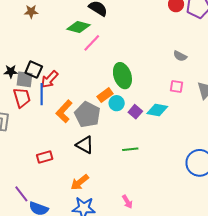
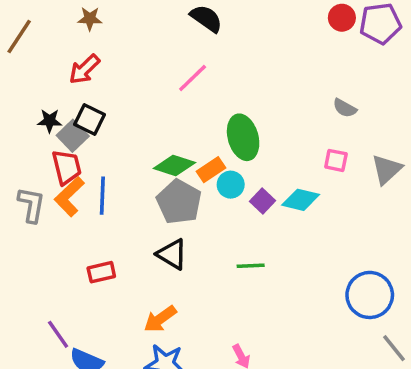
green diamond: (78, 27) -> (174, 166), moved
gray square: (24, 79) -> (73, 136), turned 36
red arrow: (50, 79) -> (84, 69), moved
blue line: (42, 94) -> (102, 196), moved
orange L-shape: (64, 111) -> (69, 197), moved

